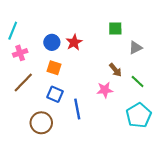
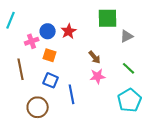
green square: (115, 29) -> (108, 18), size x1.5
pink cross: (20, 53) -> (32, 41), moved
brown arrow: (115, 70) -> (95, 57), moved
brown line: (23, 83) -> (21, 69), turned -55

